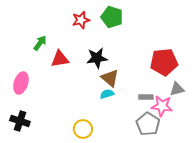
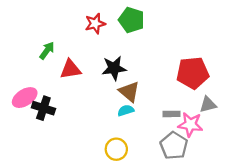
pink ellipse: (21, 83) -> (25, 98), turned 40
black cross: (20, 121) -> (43, 108), moved
yellow circle: (83, 129) -> (116, 149), moved

